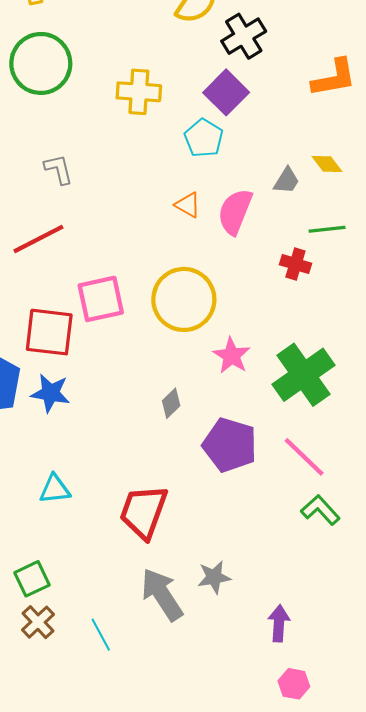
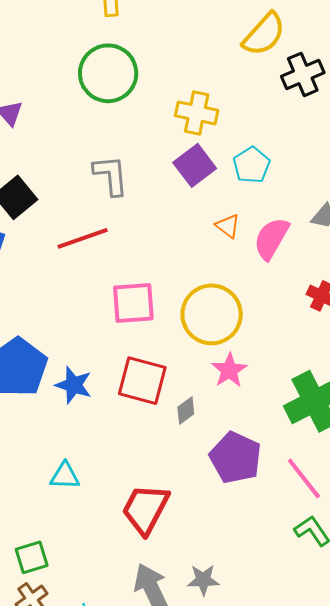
purple square: (226, 92) -> (195, 165), moved
gray L-shape: (59, 169) -> (111, 175), size x1.4
red square: (49, 332) -> (142, 381), moved
pink star: (232, 356) -> (229, 370), moved

